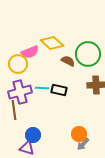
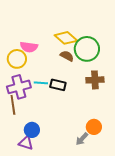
yellow diamond: (52, 43) -> (66, 38), moved
pink semicircle: (30, 52) -> (29, 47), turned 30
orange circle: (79, 134) -> (94, 127), moved

